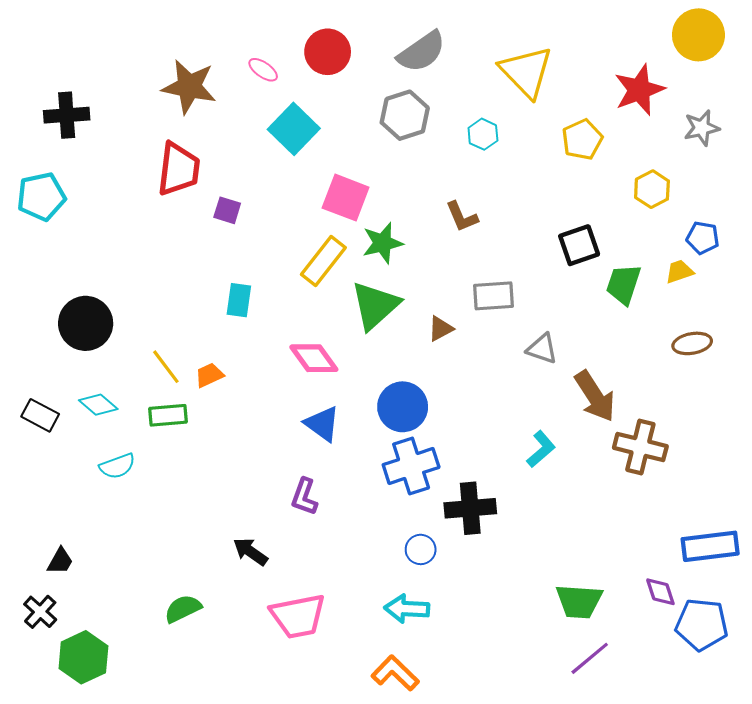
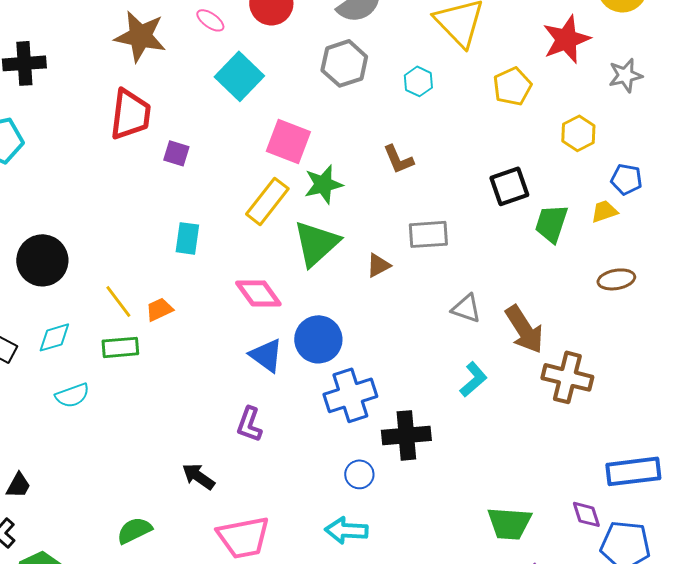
gray triangle: (542, 349) -> (466, 308), moved
cyan diamond: (98, 405) -> (54, 337), turned -57
blue circle: (403, 407) -> (318, 339), moved

